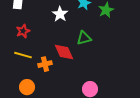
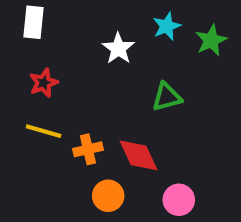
red diamond: (64, 52) -> (138, 155), moved
orange circle: (27, 87) -> (108, 196), moved

